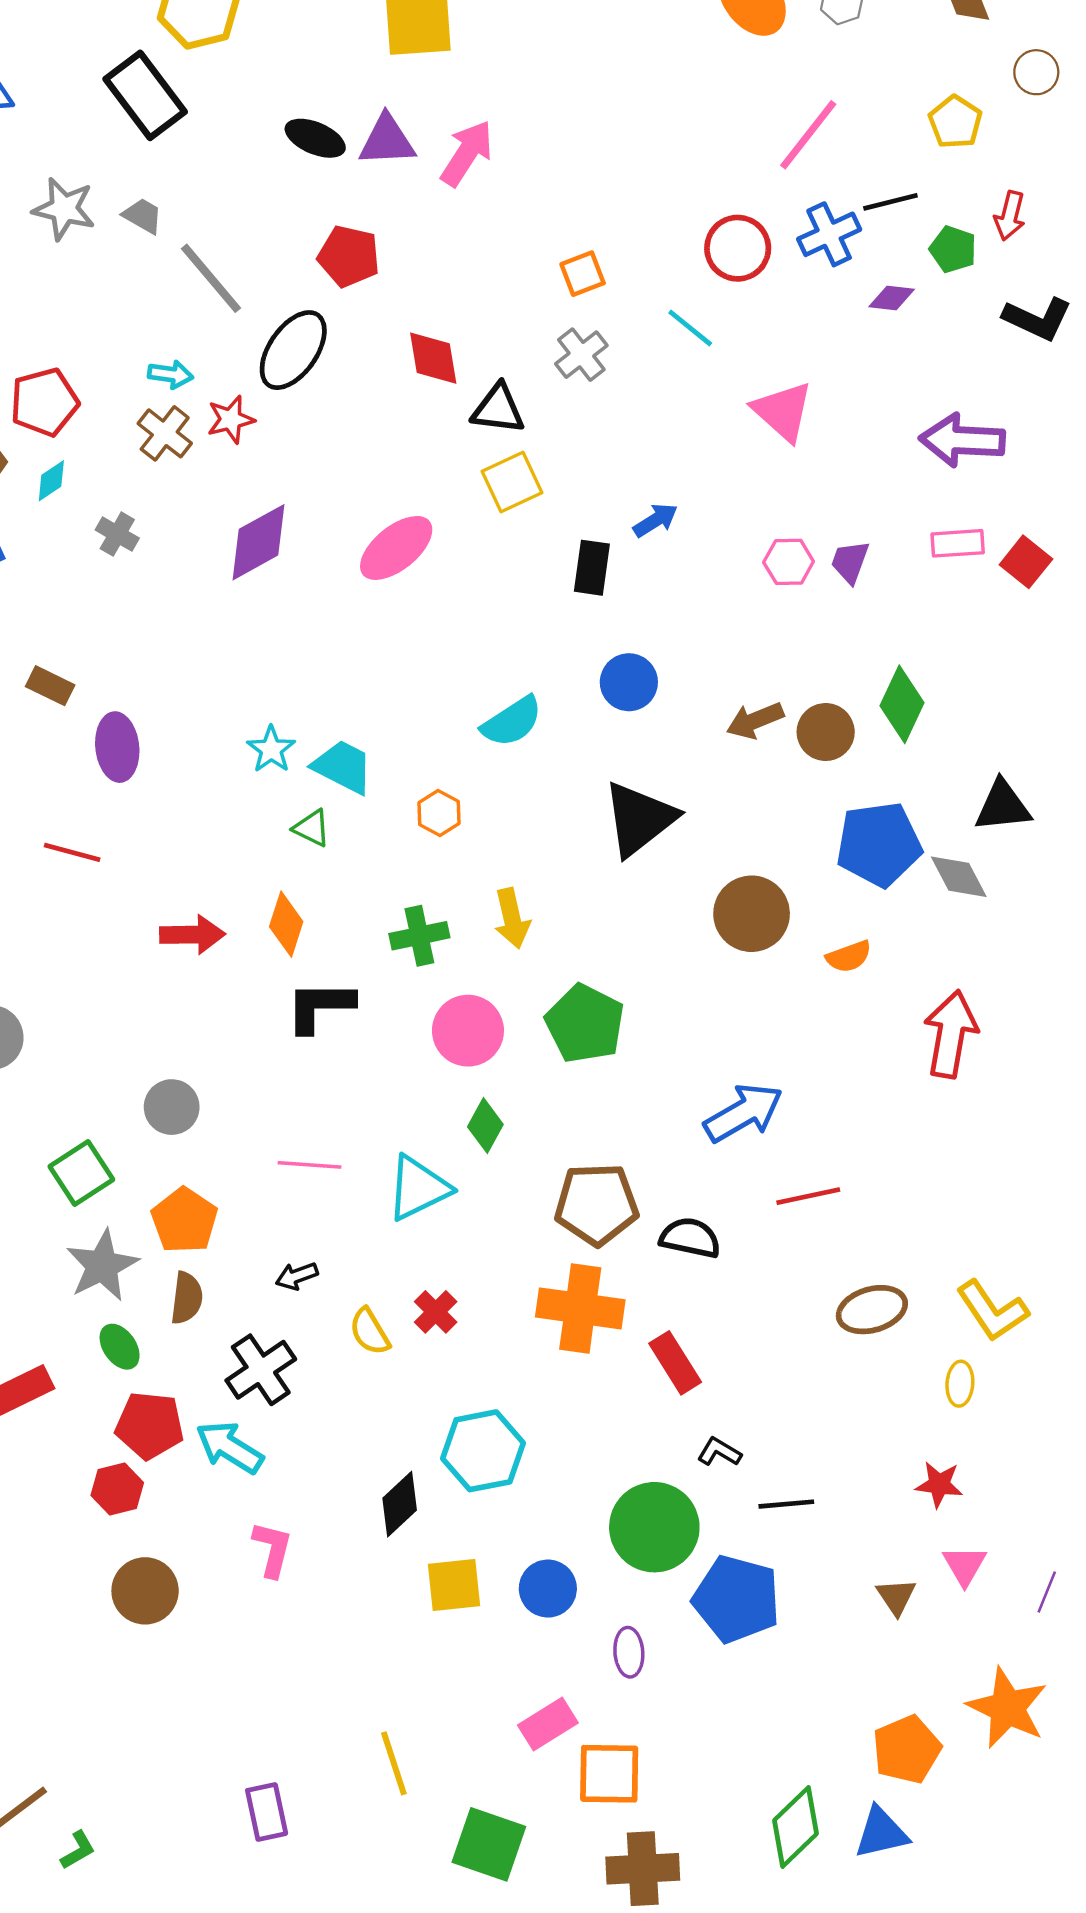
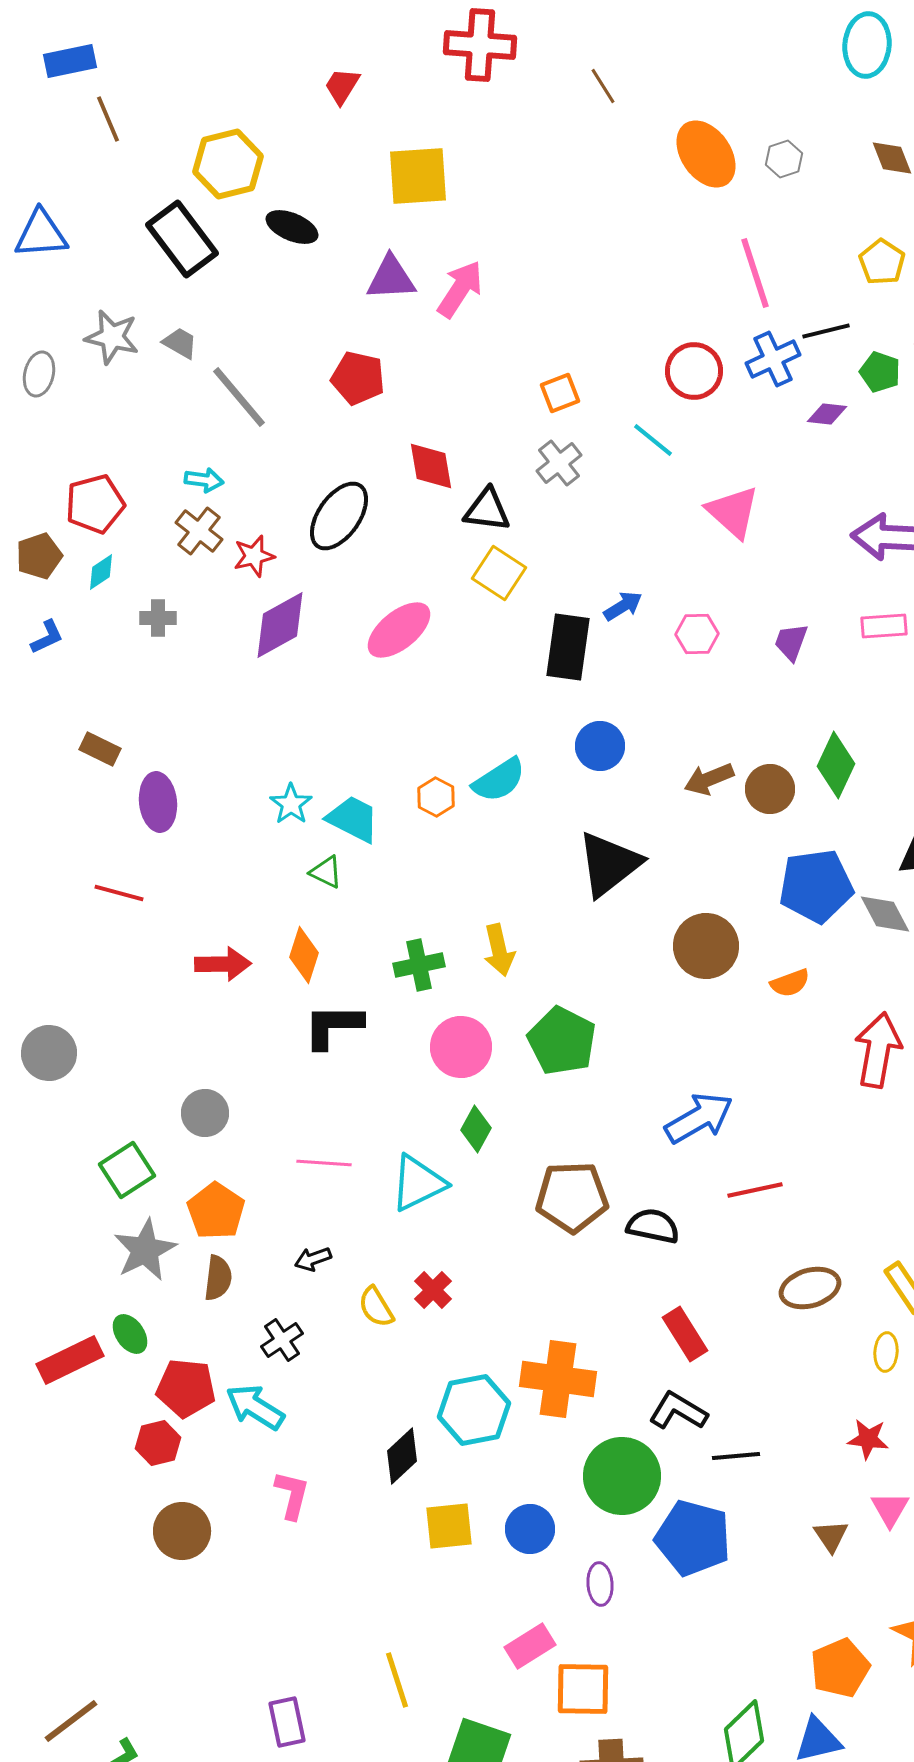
pink line: (808, 135) -> (755, 273), turned -56
black ellipse: (315, 138) -> (292, 227), moved
black ellipse: (293, 350) -> (339, 516), moved
red star: (231, 419) -> (254, 556), moved
yellow square: (512, 482) -> (499, 573), turned -32
gray cross: (117, 534) -> (158, 618), turned -30
pink hexagon: (789, 562) -> (697, 634), moved
black rectangle: (592, 568) -> (568, 647), size x1.4
orange hexagon: (439, 813) -> (436, 797), moved
orange cross: (580, 1308) -> (558, 1379), moved
green ellipse: (120, 1347) -> (130, 1334), moved
red rectangle: (675, 1363) -> (685, 1334), moved
black cross: (261, 1370) -> (282, 1340), size x0.7
black L-shape: (719, 1452) -> (678, 1411), size x1.5

